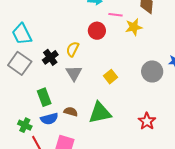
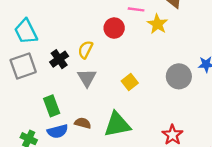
yellow star: (134, 27) -> (157, 24), turned -30
gray square: (20, 63) -> (23, 66), turned 35

